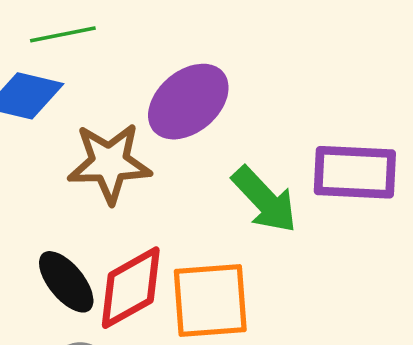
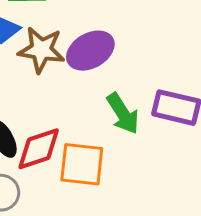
brown star: (109, 163) -> (41, 50), moved

